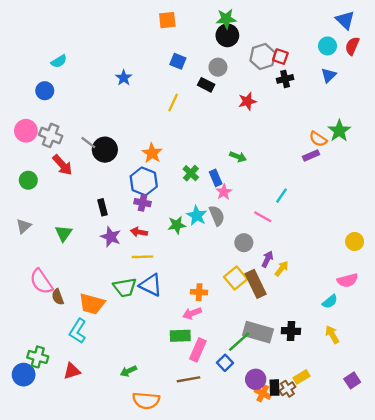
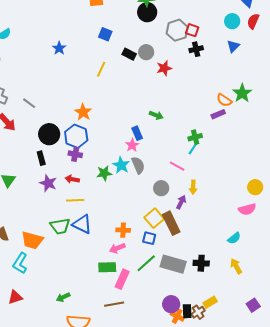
gray circle: (218, 67) -> (146, 52), moved
black circle: (105, 150) -> (49, 134), moved
green cross: (191, 173) -> (195, 137), moved, turned 32
pink star: (224, 192) -> (132, 145), moved
yellow arrow: (282, 269) -> (193, 187), moved, turned 144
pink semicircle: (348, 280) -> (247, 209), moved
green line: (239, 342) -> (146, 263), moved
blue square: (225, 363) -> (149, 238), moved, turned -32

